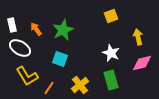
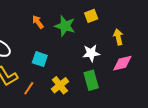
orange arrow: (36, 29) -> (38, 22), moved
green star: (63, 30) -> (65, 26), moved, turned -30
white star: (111, 53) -> (91, 53), turned -30

